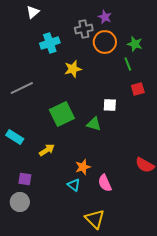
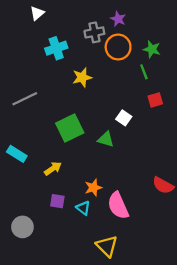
white square: (110, 105) -> (124, 118), turned 32
purple square: (25, 179) -> (57, 201), moved
pink semicircle: (105, 183) -> (118, 206), size x1.4

